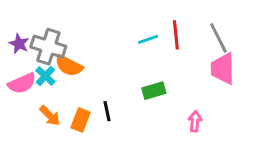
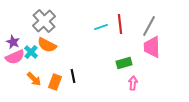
gray line: (218, 38) -> (149, 26), turned 55
purple star: (19, 44) -> (13, 42), moved
gray cross: (48, 47) -> (44, 21), moved, turned 30
green rectangle: (154, 91) -> (124, 63), moved

